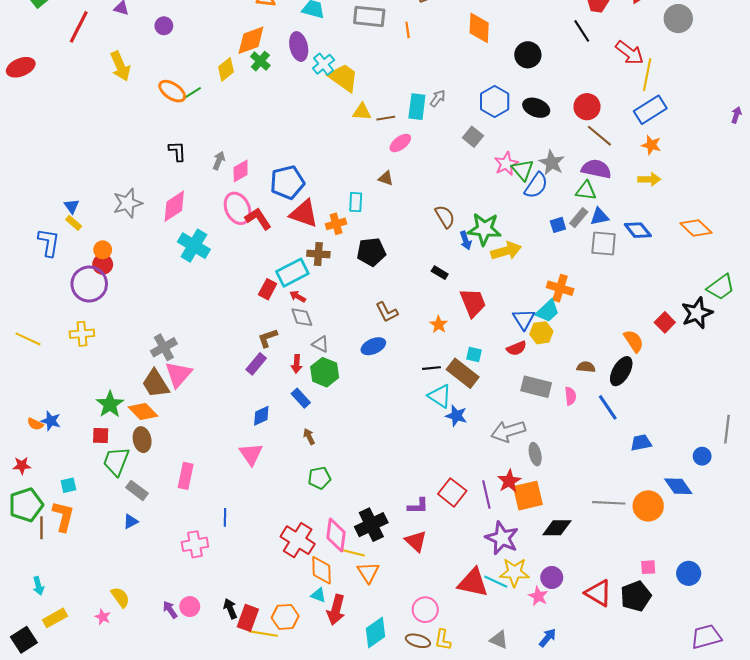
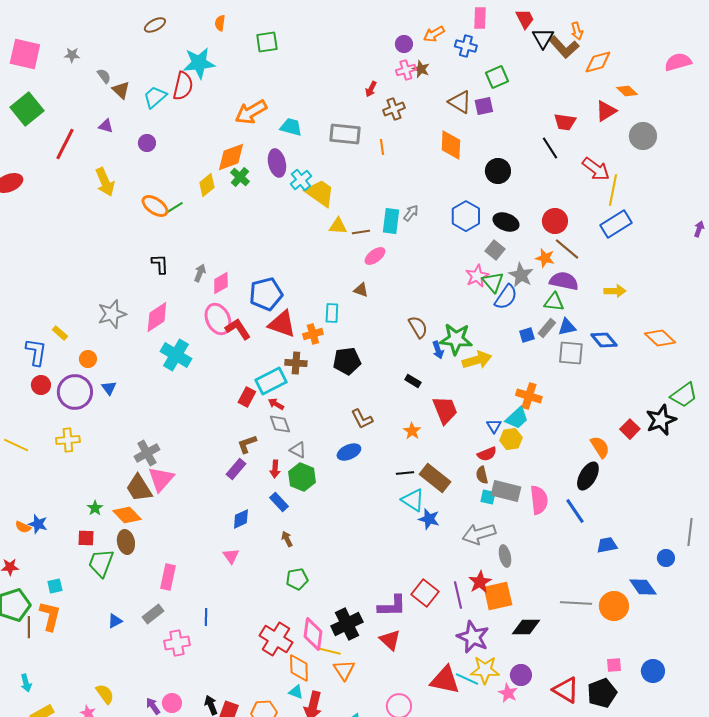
gray square: (473, 137) -> (495, 250), moved
orange star: (651, 145) -> (545, 258), moved
blue triangle: (72, 206) -> (109, 388), moved
red circle: (103, 264) -> (41, 385), moved
blue triangle: (524, 319) -> (494, 426), size x0.7
cyan square: (474, 355) -> (488, 497), moved
brown semicircle: (586, 367) -> (482, 475), moved, turned -108
pink semicircle: (570, 396) -> (539, 500), size x1.6
green star: (110, 404) -> (95, 508), size x0.6
pink triangle: (251, 454) -> (231, 556), size x0.7
gray rectangle: (137, 490) -> (153, 614), moved, turned -75
purple L-shape: (418, 506) -> (392, 606), size x1.4

